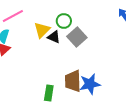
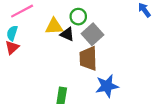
yellow triangle: (42, 30) -> (54, 26), turned 42
brown trapezoid: (73, 81) -> (88, 58), moved

